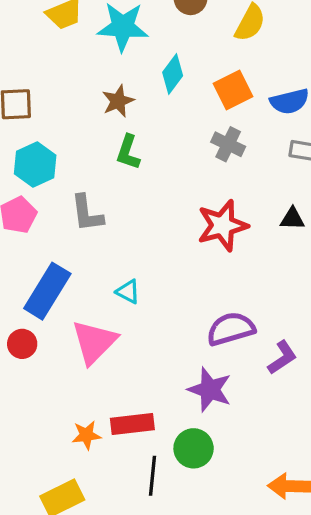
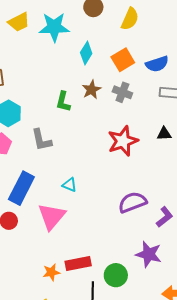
brown star: (118, 101) -> (92, 90), moved
purple star: (210, 390) -> (149, 254), moved

